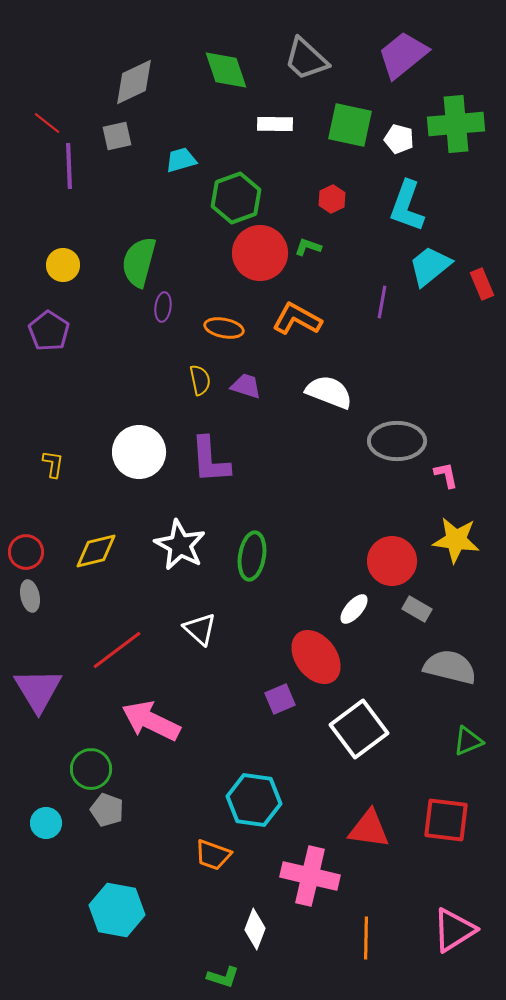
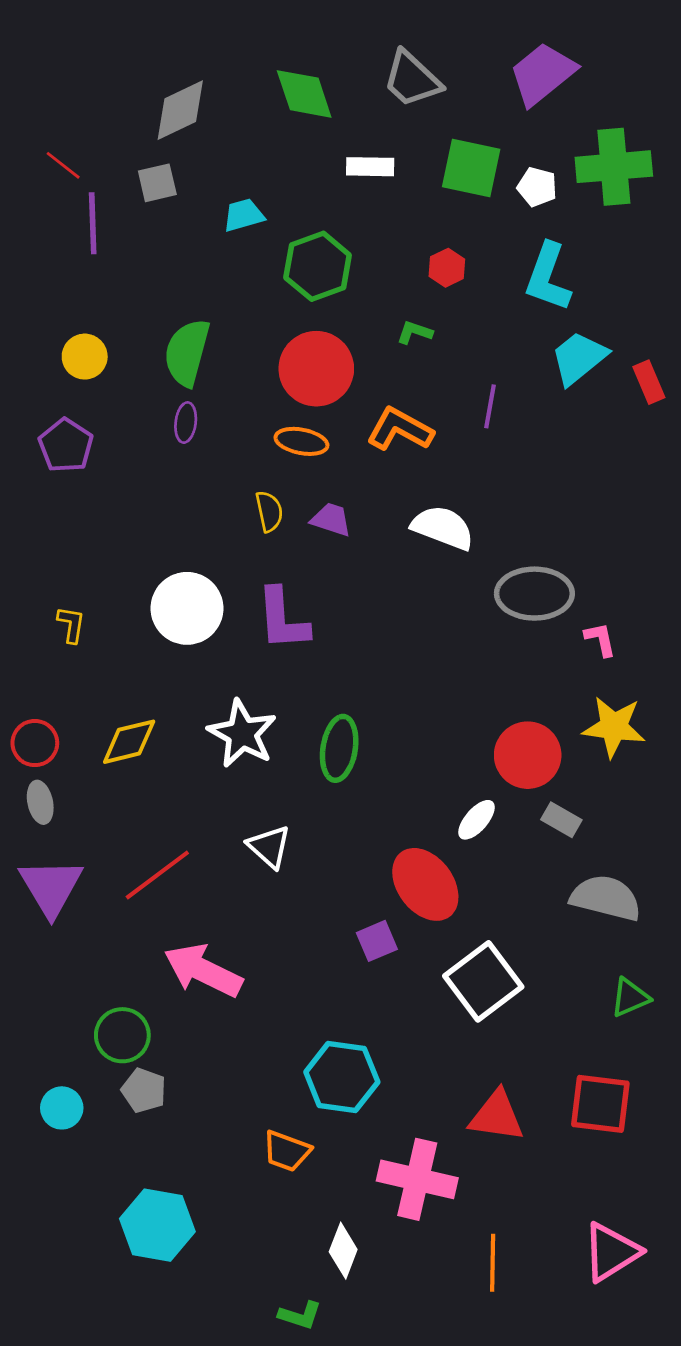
red circle: (260, 253) -> (316, 369), moved
purple line: (382, 302) -> (490, 406), moved
purple ellipse: (163, 307) -> (186, 423), moved
purple triangle: (38, 690) -> (51, 887), moved

